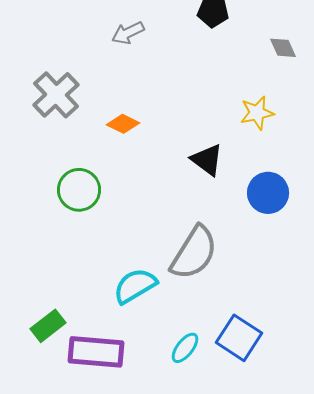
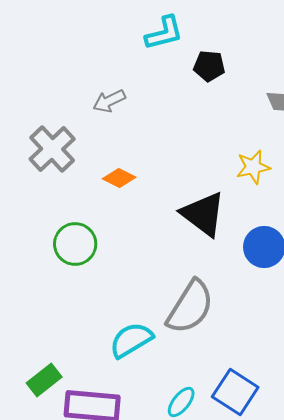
gray arrow: (128, 33) -> (109, 101), moved
black triangle: (207, 160) -> (203, 214), size x1.4

